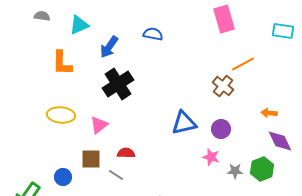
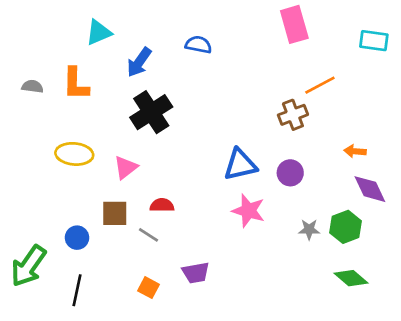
gray semicircle: (42, 16) -> (32, 86), moved
brown cross: (223, 86) -> (293, 115), turned 30
pink star: (211, 157) -> (248, 211), moved, size x1.4

